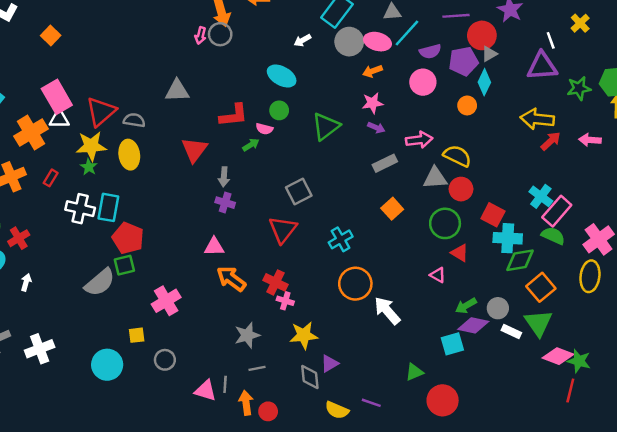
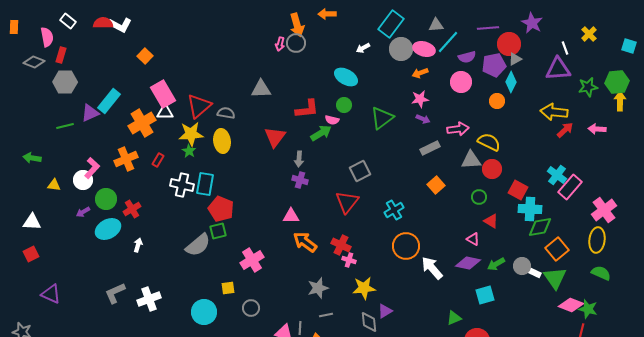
orange square: (51, 35) -> (145, 56), moved
green arrow: (251, 145) -> (321, 133), size x1.5
green circle: (445, 223) -> (479, 197), size x0.6
green semicircle: (553, 236) -> (601, 273), moved
purple diamond: (473, 325) -> (468, 263), moved
white rectangle: (511, 332) -> (533, 272), moved

